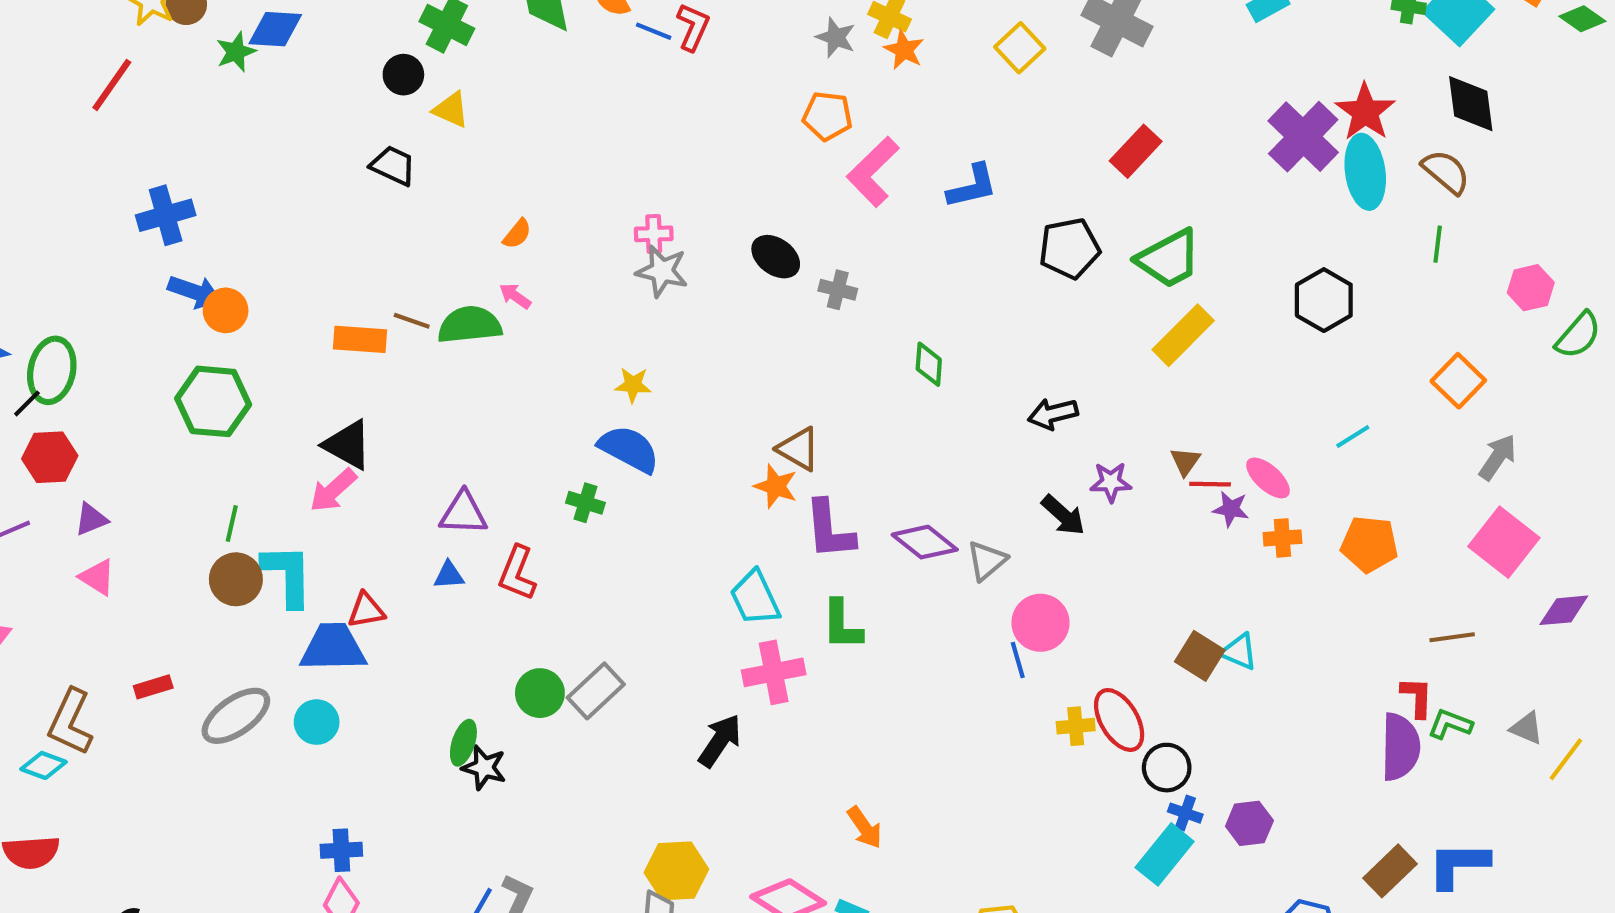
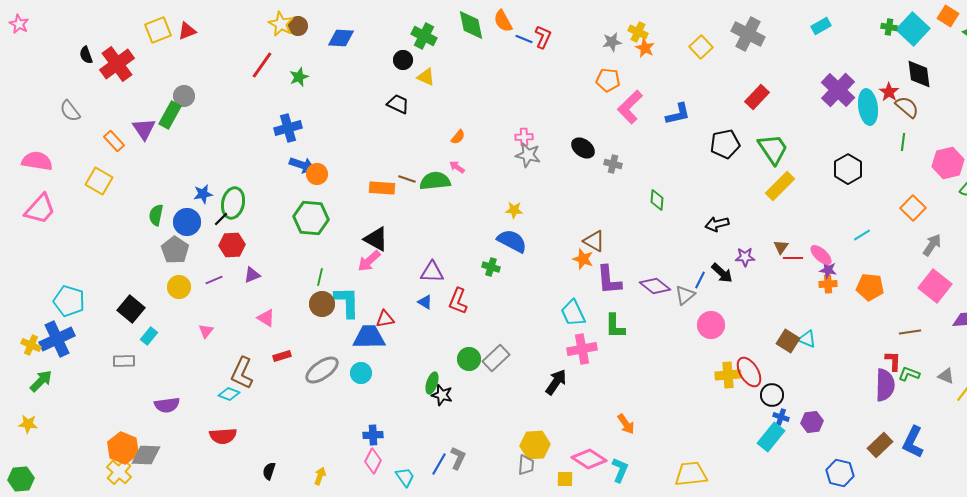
gray star: (836, 37) -> (612, 42), turned -30
green star: (236, 52) -> (299, 77), moved
red star: (1365, 112) -> (889, 92), moved, size x0.7
green trapezoid: (1169, 259) -> (773, 149), turned -96
pink hexagon: (1531, 288) -> (948, 163), size x1.4
purple star: (1231, 509) -> (828, 270), moved
blue triangle: (449, 575) -> (425, 302), turned 35
pink triangle: (97, 577) -> (266, 318), moved
blue line: (1018, 660) -> (700, 280), moved, turned 42
yellow cross: (1076, 726) -> (728, 375), size x1.4
blue L-shape: (1458, 865) -> (913, 442), turned -64

